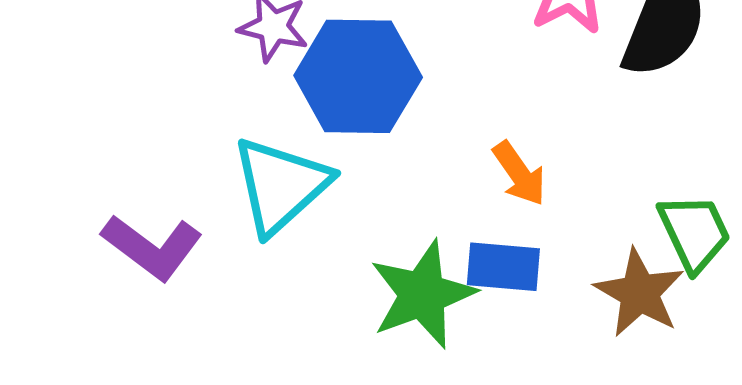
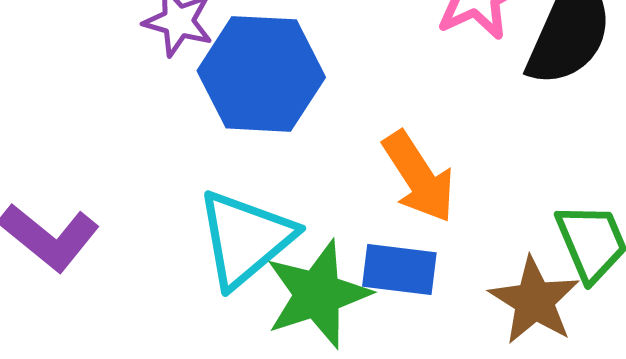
orange arrow: (519, 174) -> (419, 177), size x1.4
cyan triangle: (281, 185) -> (245, 239), moved

